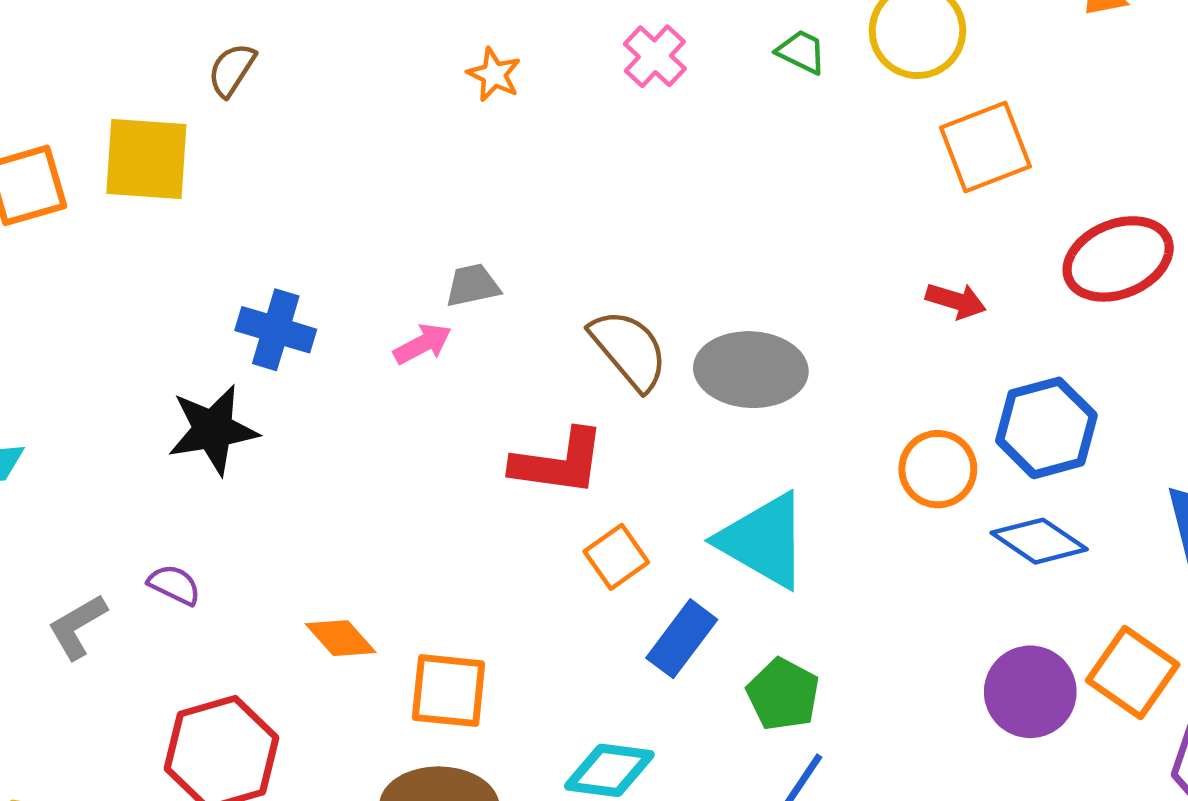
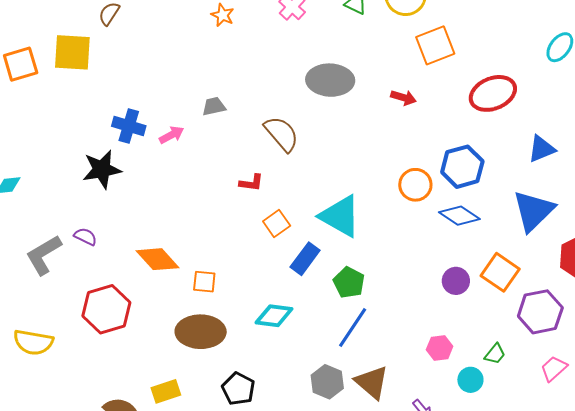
red arrow: (956, 301) -> (404, 98), moved
pink arrow: (423, 344) -> (171, 135), moved
gray ellipse: (751, 370) -> (330, 80), moved
red L-shape: (559, 462) -> (251, 183), size x0.6
gray L-shape: (77, 627) -> (44, 255), size x1.4
orange diamond: (341, 638) -> (158, 259), size x1.4
orange square: (449, 691) -> (204, 282), size x0.7
purple circle: (1030, 692) -> (456, 281), size x0.7

